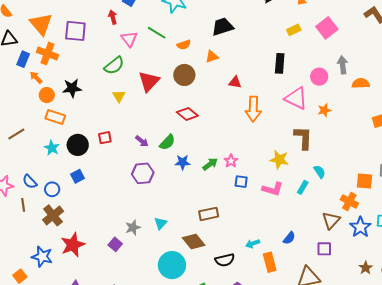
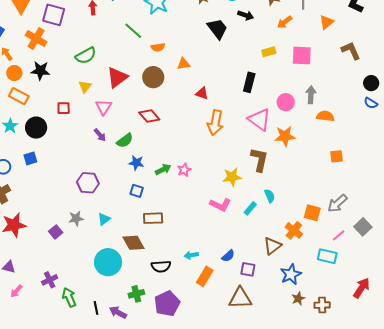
black trapezoid: (222, 27) -> (217, 29), moved, turned 60
pink square: (327, 28) -> (302, 56), turned 30
pink triangle: (129, 39) -> (104, 107), moved
orange cross: (48, 53) -> (36, 38), moved
orange star: (324, 110) -> (285, 136), size x1.5
red square: (105, 138) -> (64, 108), moved
yellow star: (279, 160) -> (232, 177), turned -30
purple hexagon: (143, 173) -> (88, 183), moved
blue square: (241, 182) -> (137, 191), moved
blue star: (360, 227) -> (291, 274), moved
purple square: (324, 249) -> (248, 269), moved
orange rectangle: (270, 262) -> (205, 276), turned 36

